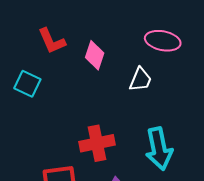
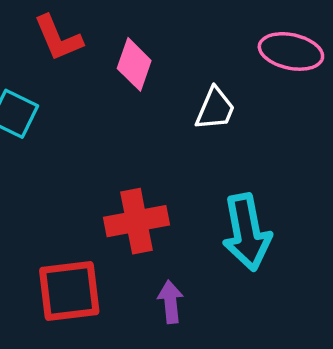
pink ellipse: (163, 41) -> (291, 51), moved

